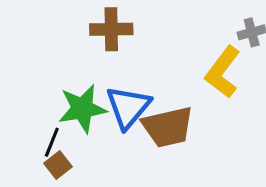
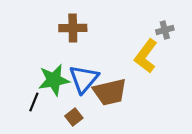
brown square: (58, 165) -> (74, 117), moved

